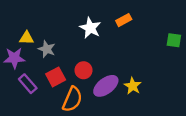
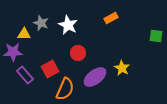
white star: (90, 28) -> (68, 25), moved
gray star: (47, 49) -> (41, 23), moved
red circle: (84, 70) -> (78, 53), moved
yellow star: (133, 86) -> (122, 68), moved

